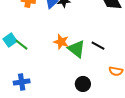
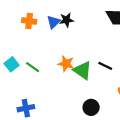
green line: (22, 45) -> (33, 67), moved

